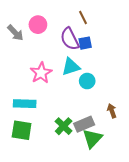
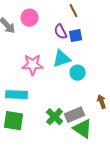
purple semicircle: (70, 39) -> (61, 32), size x0.7
pink star: (41, 73) -> (33, 65), turned 30
green triangle: (92, 138) -> (83, 129), turned -40

